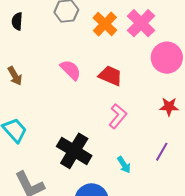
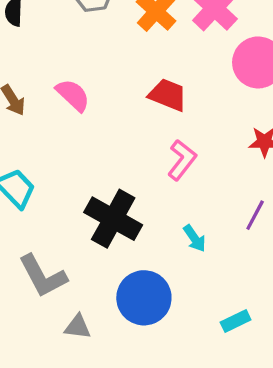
pink semicircle: (71, 70) -> (73, 95), moved

